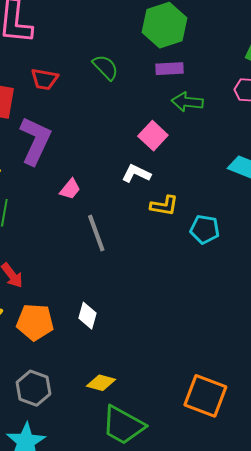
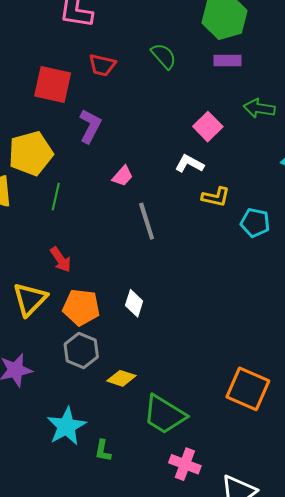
green arrow: (187, 102) -> (259, 108), moved
purple L-shape: (35, 141) -> (90, 126), size x0.7
yellow diamond: (101, 383) -> (121, 378), moved
gray hexagon: (33, 388) -> (81, 351), moved

